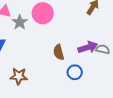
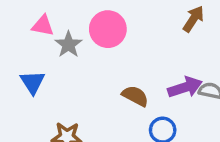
brown semicircle: (59, 52) -> (135, 96), turned 133

